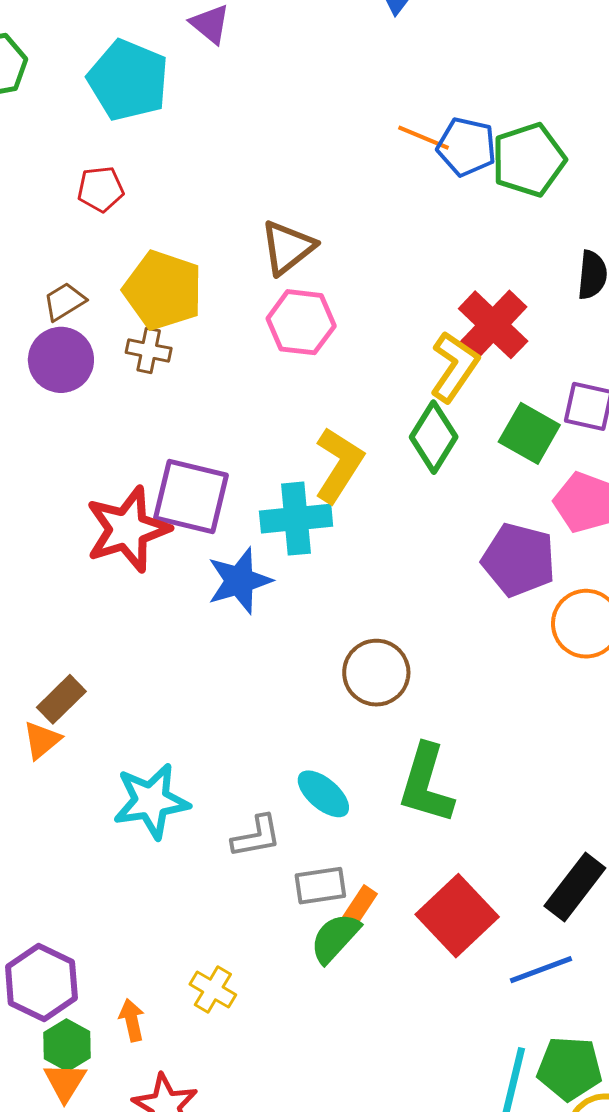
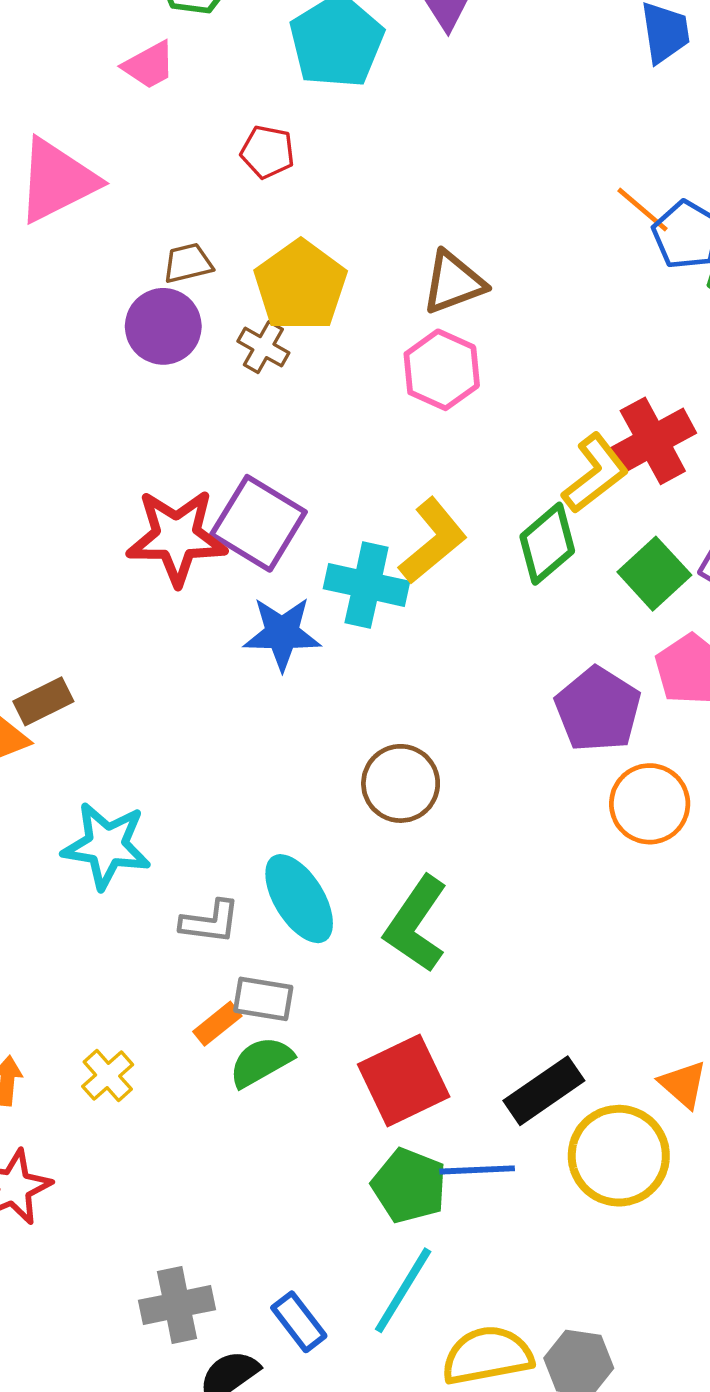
cyan ellipse: (323, 794) -> (299, 899), size x1.4
orange rectangle: (359, 906) -> (217, 1024), moved
green pentagon: (570, 1068) -> (409, 1186), moved

